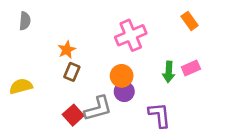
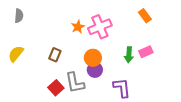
orange star: (67, 50) -> (78, 27), moved
yellow semicircle: (21, 86) -> (16, 54), moved, turned -36
gray L-shape: (98, 109) -> (75, 83), turned 95

